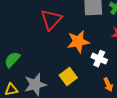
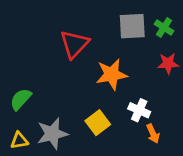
white cross: (99, 59) -> (139, 110), moved

